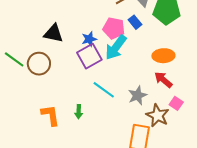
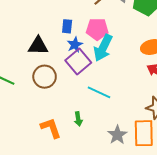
blue rectangle: (135, 22) -> (67, 26), moved, turned 56
brown circle: (39, 64) -> (45, 77), moved
gray star: (137, 95) -> (117, 135), moved

